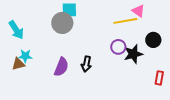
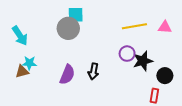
pink triangle: (138, 11) -> (165, 27), moved, turned -32
black circle: (153, 40) -> (165, 76), moved
red rectangle: (159, 78) -> (154, 96), moved

